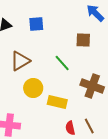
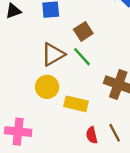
brown square: (83, 40) -> (83, 31), moved, turned -35
brown triangle: (20, 61) -> (53, 54), moved

